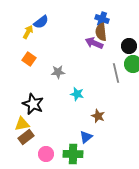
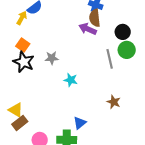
black star: (33, 104) -> (24, 62), moved
brown star: (98, 116) -> (114, 102), moved
yellow triangle: (22, 124) -> (16, 110), turned 42

